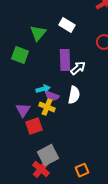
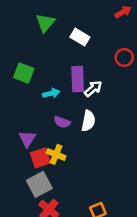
green triangle: (38, 33) -> (45, 23), moved
cyan arrow: (43, 89) -> (51, 93), moved
yellow cross: (47, 107) -> (56, 154), moved
gray square: (48, 155) -> (39, 184), moved

